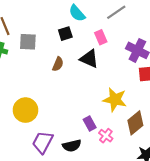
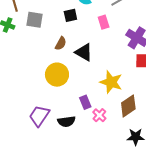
black triangle: (89, 59) -> (84, 52), moved
yellow circle: (25, 110) -> (57, 75), moved

